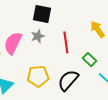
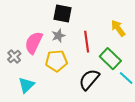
green rectangle: (89, 60) -> (110, 59), size x1.5
yellow pentagon: (38, 76) -> (56, 61), moved

